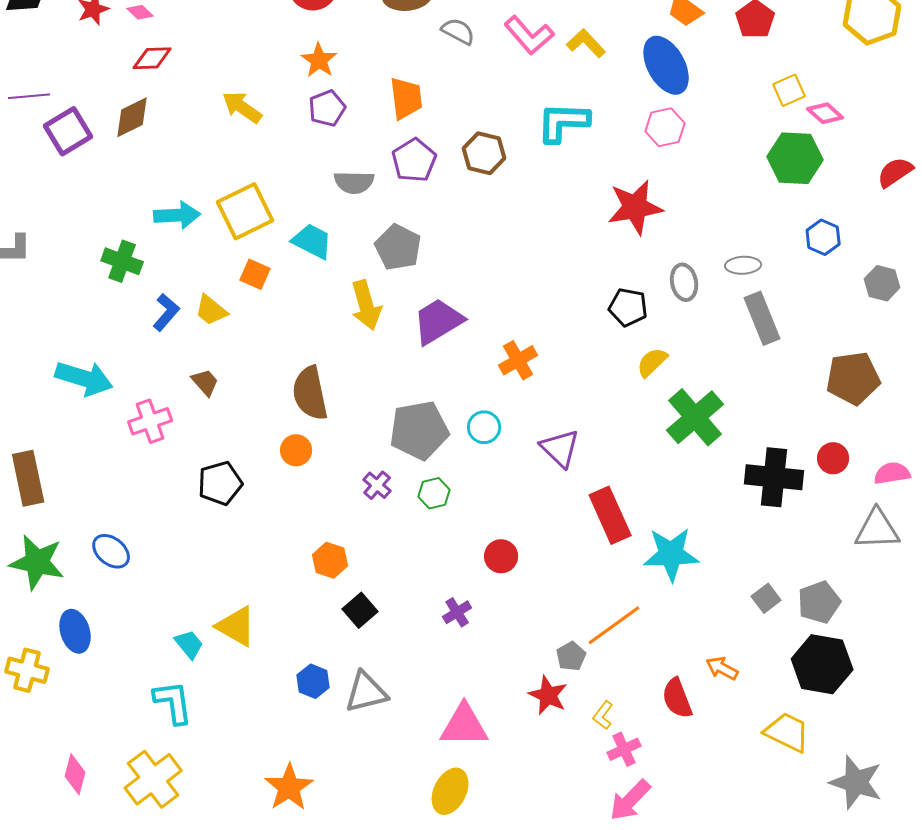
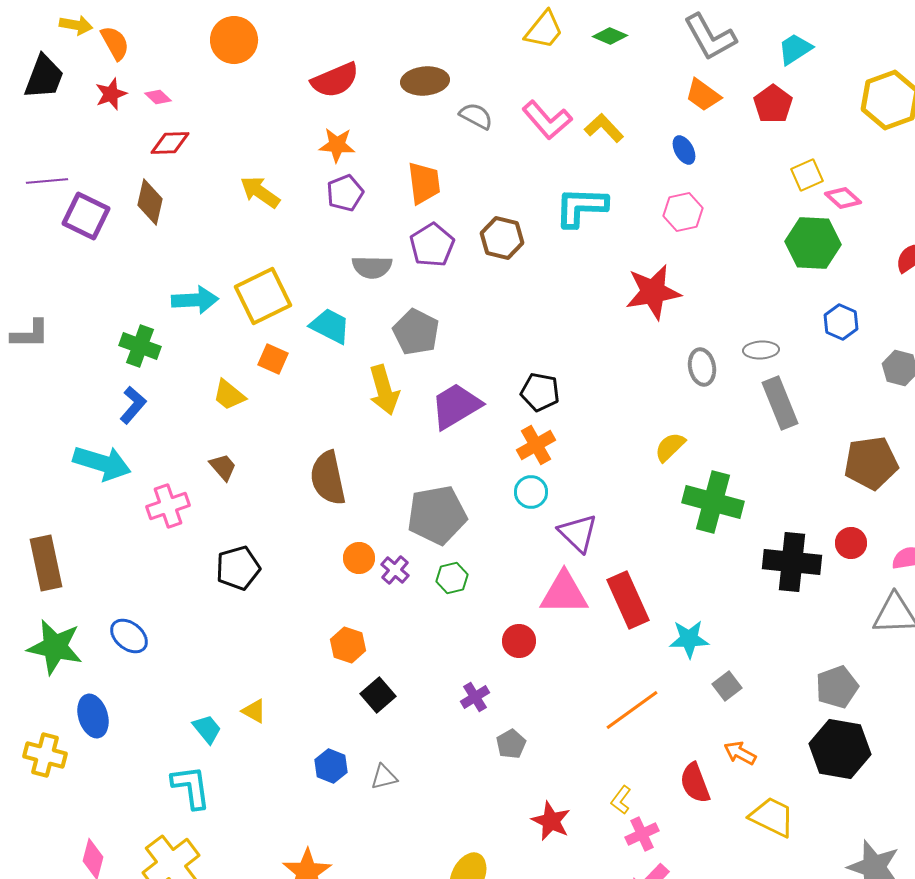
orange star: (319, 60) -> (337, 145), turned -30
blue ellipse: (666, 65) -> (684, 150), size x0.5
brown diamond: (132, 117) -> (150, 202), turned -51
purple square: (68, 131) -> (86, 216), turned -33
black pentagon: (628, 307) -> (540, 392), moved
blue L-shape: (166, 312) -> (133, 405), moved
green cross: (695, 417) -> (713, 502), turned -34
cyan circle: (484, 427) -> (531, 492), moved
orange circle: (296, 450) -> (359, 558), moved
cyan star: (671, 554) -> (689, 639), size x0.7
gray square: (766, 598) -> (727, 686), moved
yellow triangle: (236, 626) -> (254, 711), size x0.6
gray pentagon: (571, 656) -> (511, 744), moved
gray triangle: (366, 692) -> (384, 777), size x0.6
red star: (548, 695) -> (551, 821), moved
pink triangle: (464, 725) -> (564, 593), moved
yellow trapezoid: (787, 732) -> (772, 817), moved

